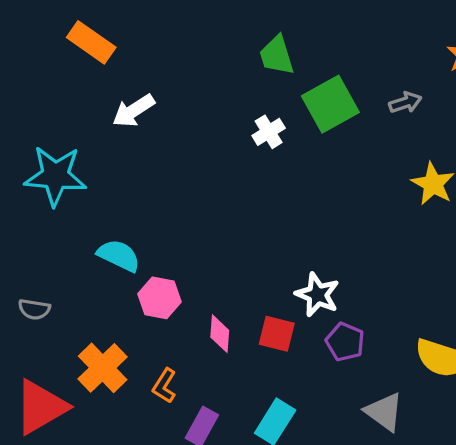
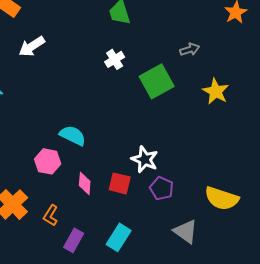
gray arrow: (405, 103) -> (190, 49), moved
green square: (330, 104) -> (157, 81), moved
cyan semicircle: (119, 256) -> (73, 135), moved

